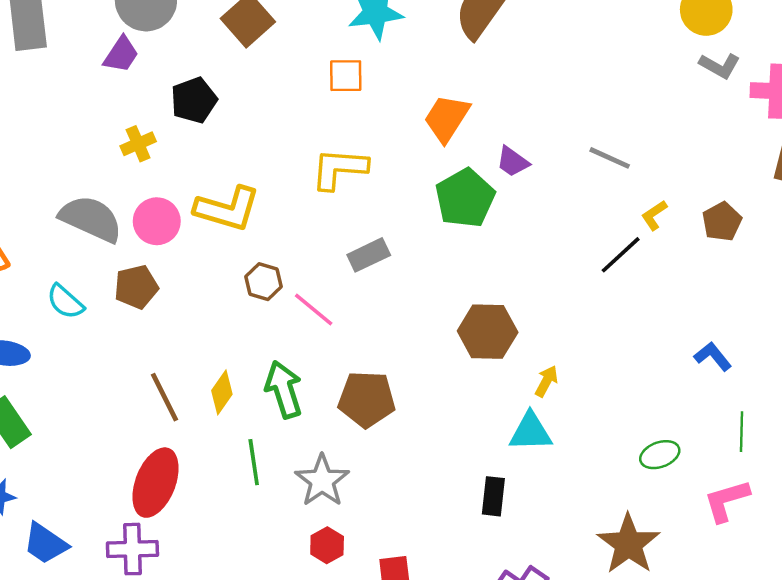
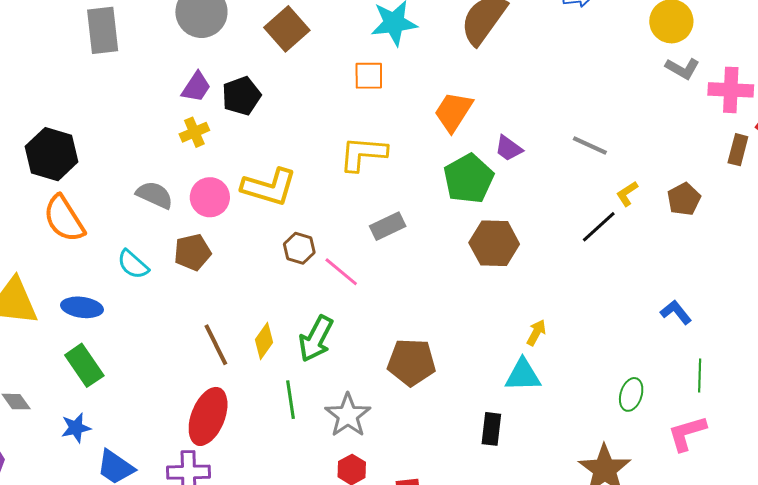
purple trapezoid: (121, 54) -> (196, 87), moved
gray semicircle: (91, 219) -> (155, 195), size x0.7
brown hexagon: (488, 332) -> (494, 243), moved
green arrow: (284, 389) -> (316, 339), turned -135
brown pentagon: (367, 399) -> (411, 362), moved
green ellipse: (660, 455) -> (631, 394), turned -52

